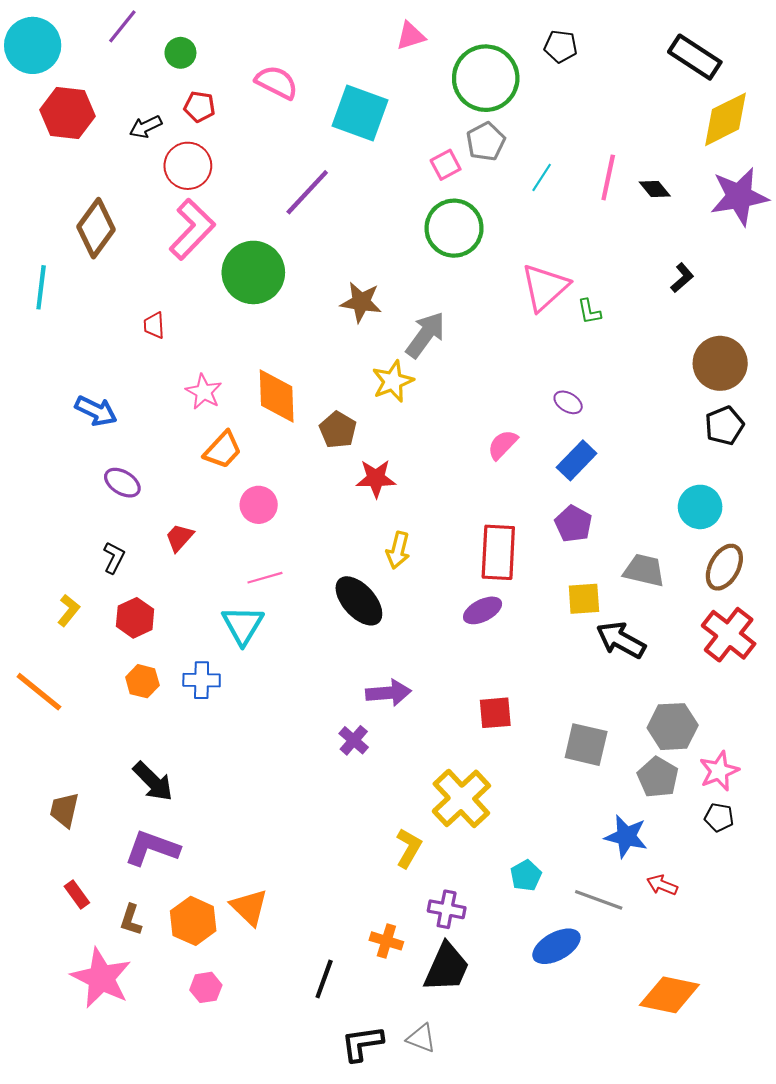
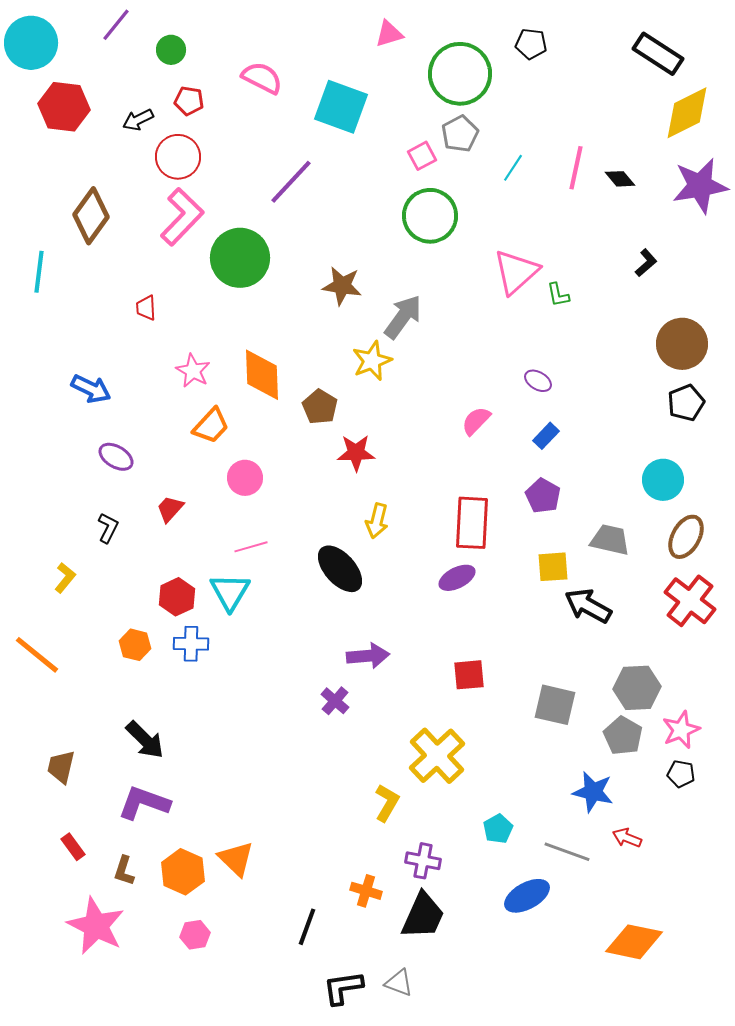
blue rectangle: (577, 460) -> (546, 436), size x0.7
red hexagon: (135, 618) -> (177, 597), moved

